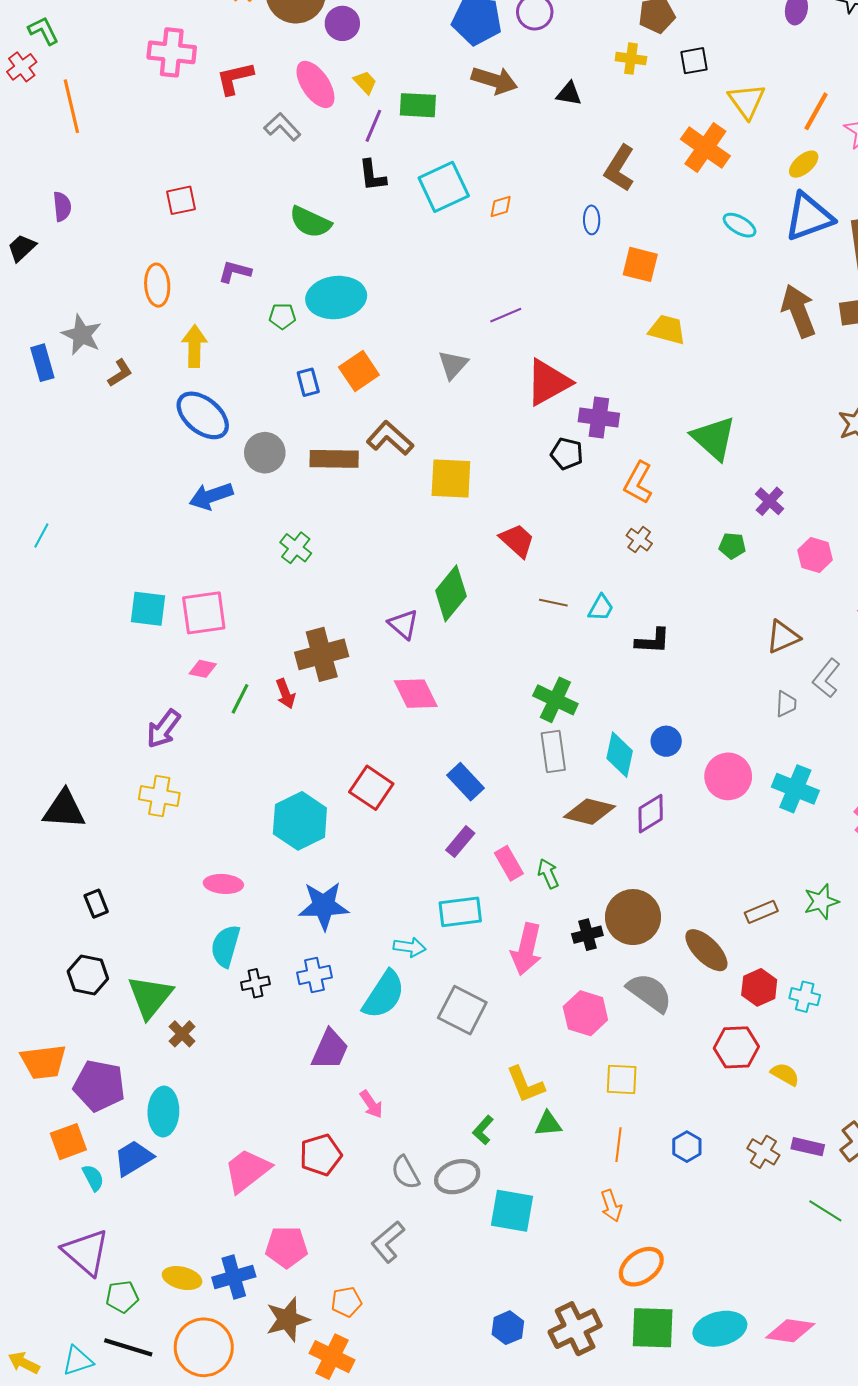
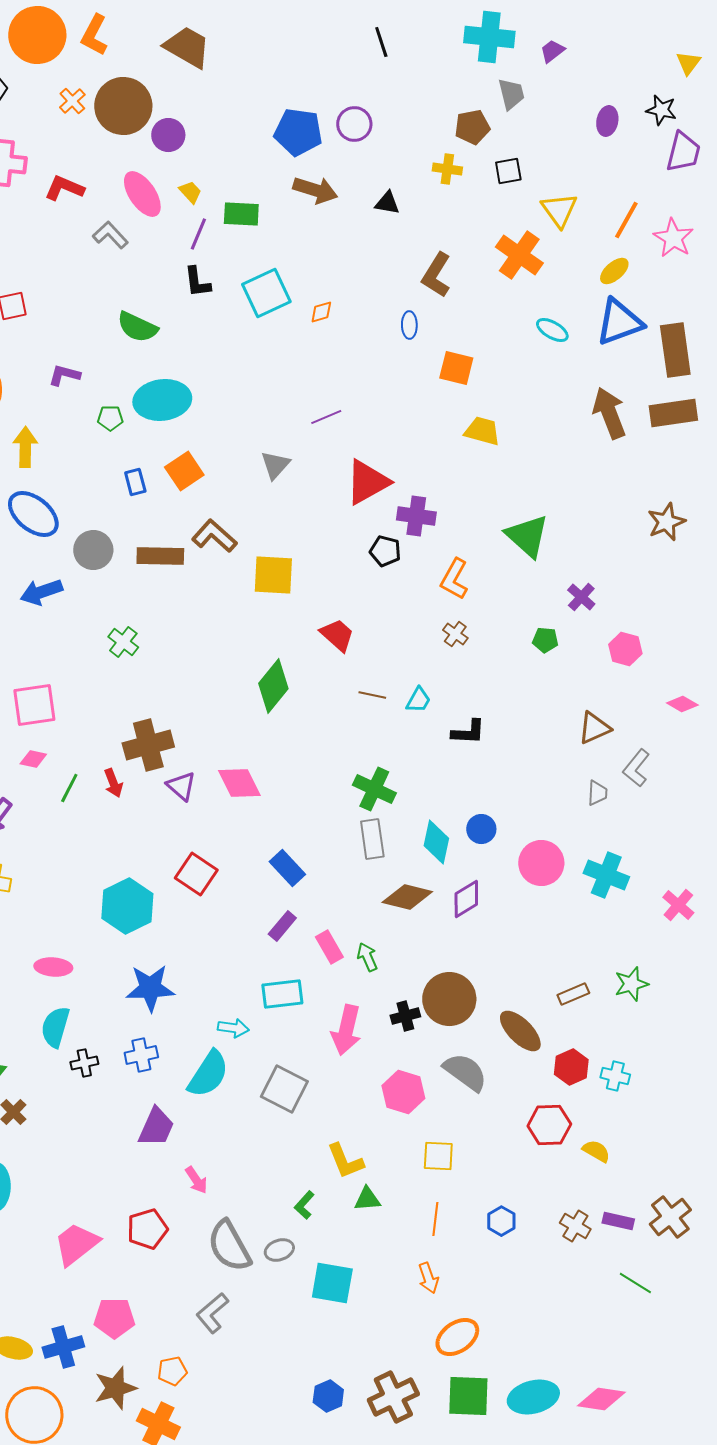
red L-shape: (235, 78) -> (64, 188), turned 36
purple triangle: (403, 624) -> (181, 786), moved
gray semicircle: (405, 1173) -> (229, 1246), size x1.6
gray ellipse: (457, 1177) -> (279, 1250), size x0.7

